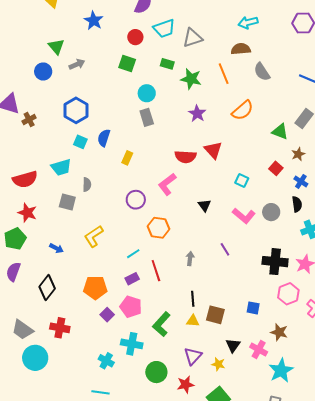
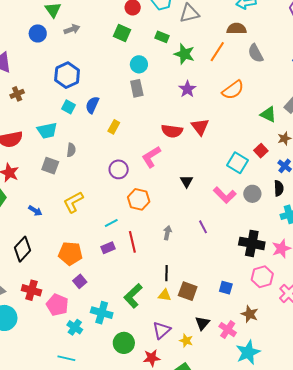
orange line: (224, 74) -> (217, 52), turned 50
brown cross: (29, 119) -> (17, 94), moved
cyan square: (242, 180) -> (237, 163), moved, size x1.5
pink pentagon: (131, 307) -> (57, 305), moved

